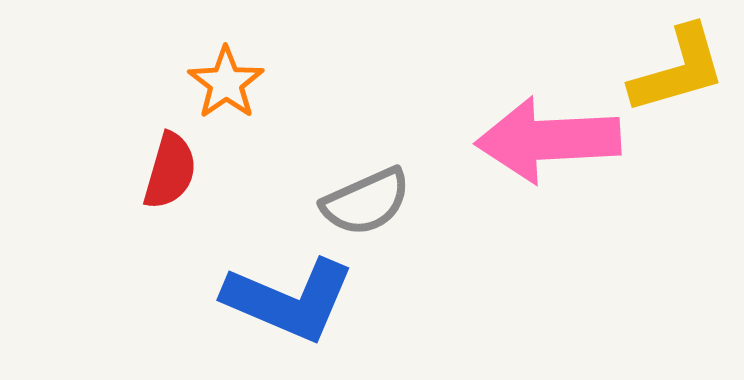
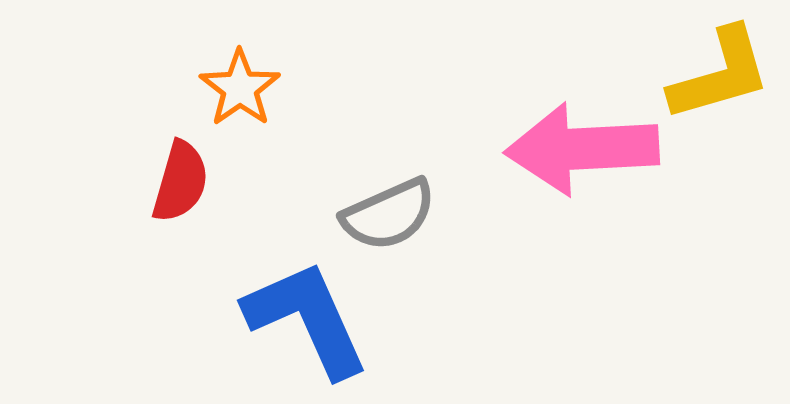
blue L-shape: (289, 300) -> (307, 319), turned -137

